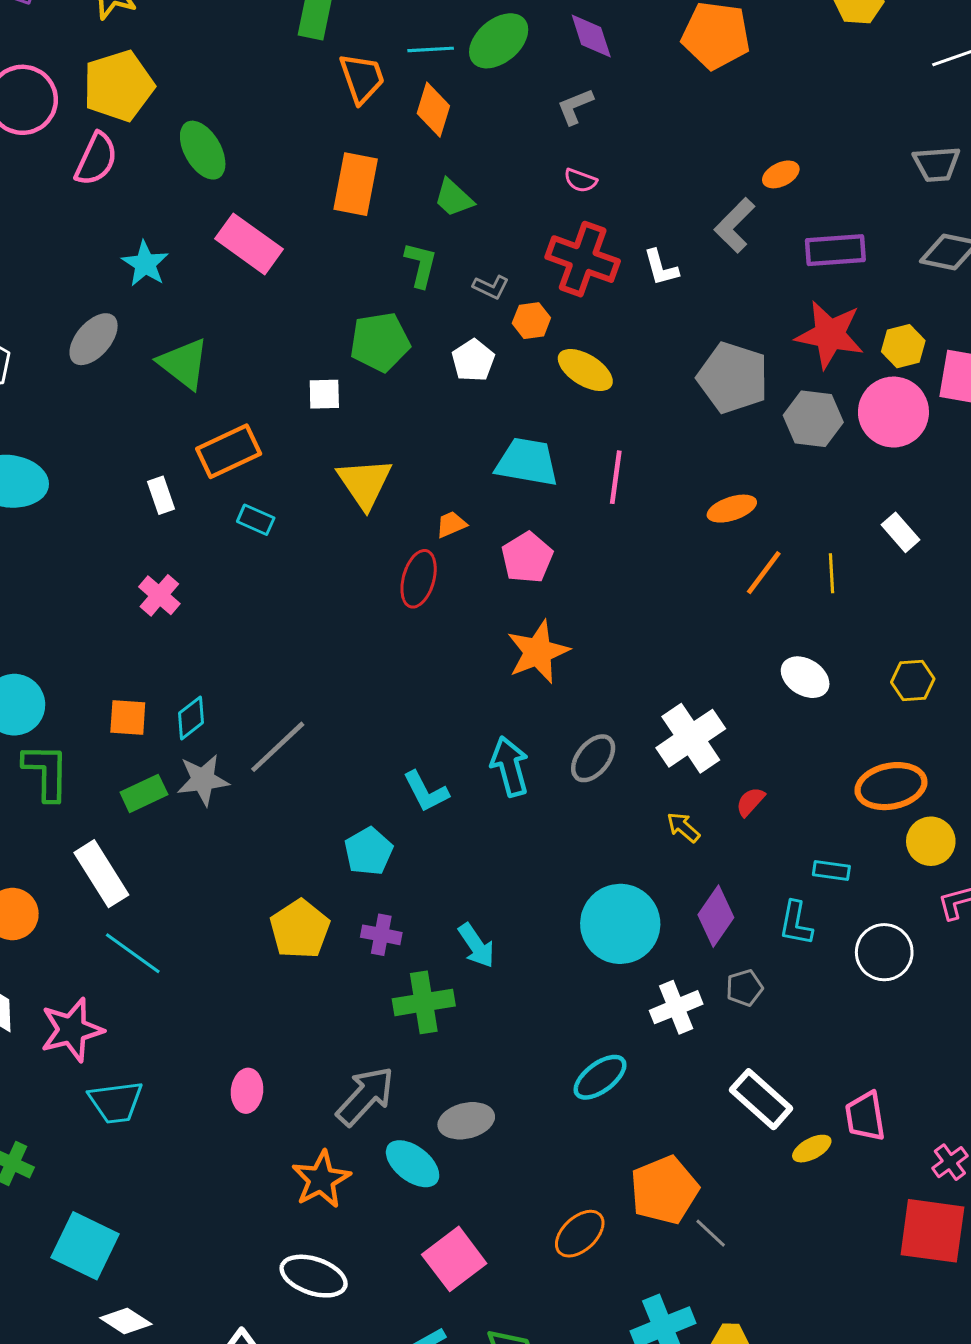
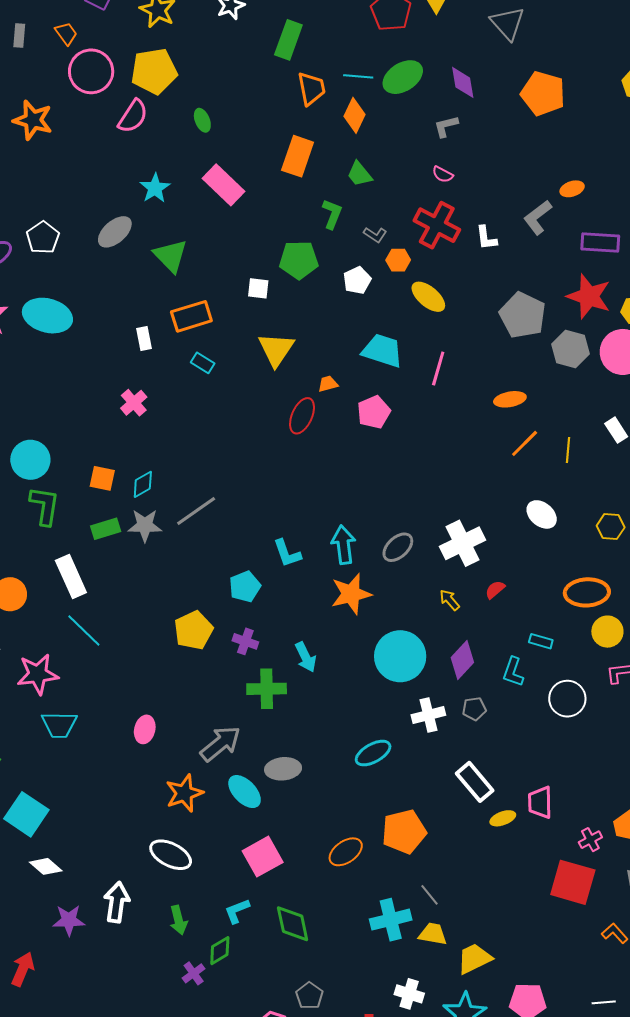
green ellipse: (203, 150) -> (202, 120), size x0.6
orange star: (538, 652) -> (351, 594), moved
gray line: (711, 1233) -> (430, 895), moved

